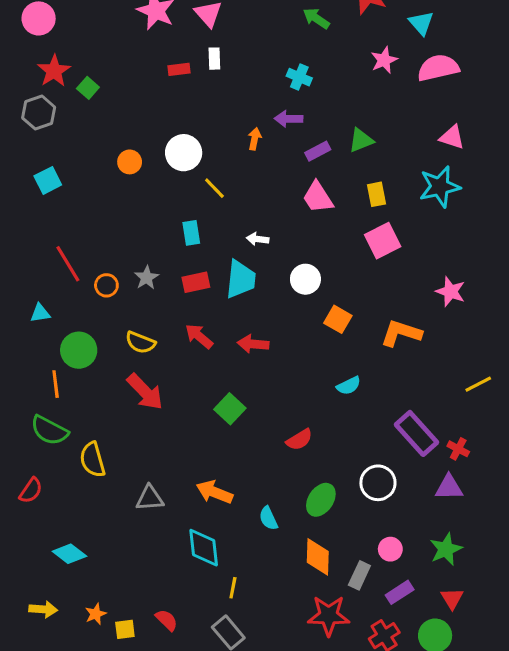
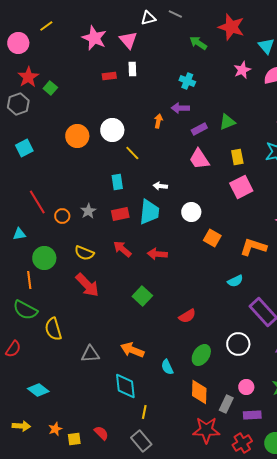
orange circle: (130, 162) -> (77, 136), size x1.5
cyan semicircle: (349, 386) -> (235, 281), moved
purple rectangle: (400, 592) -> (252, 415), turned 30

